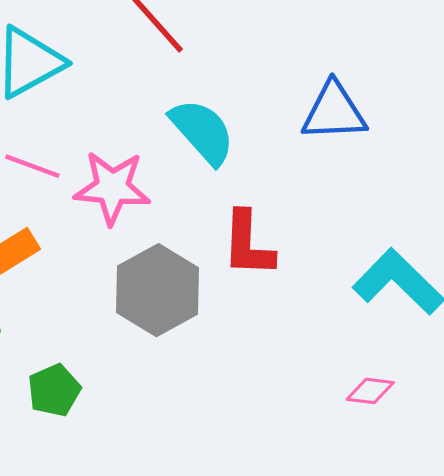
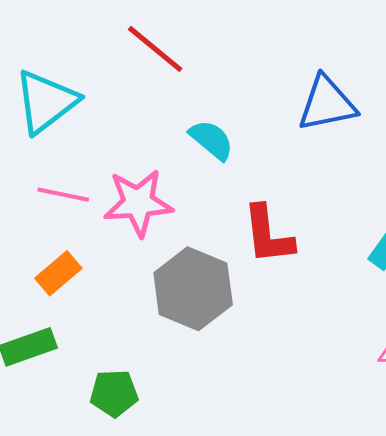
cyan semicircle: (202, 132) -> (211, 140), size x0.7
green pentagon: (54, 390) -> (114, 393), turned 30

